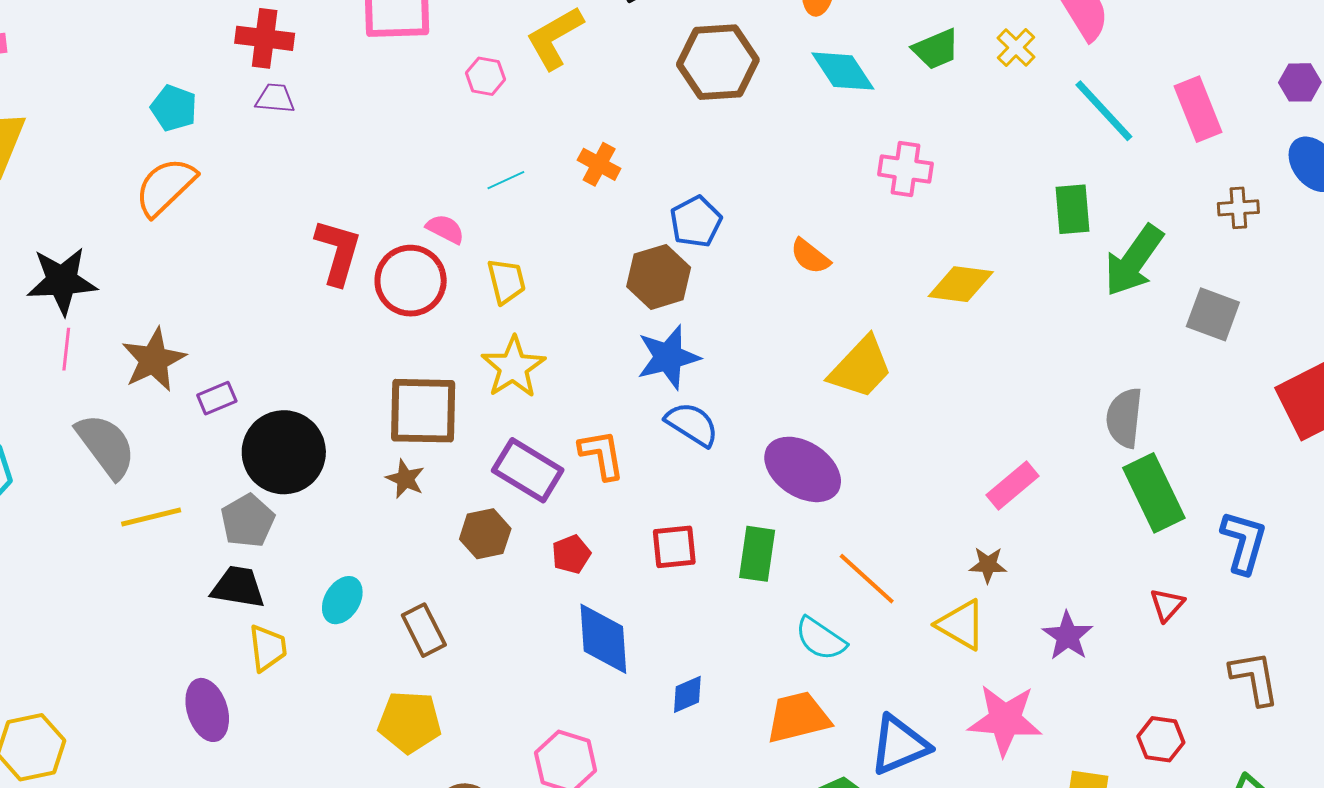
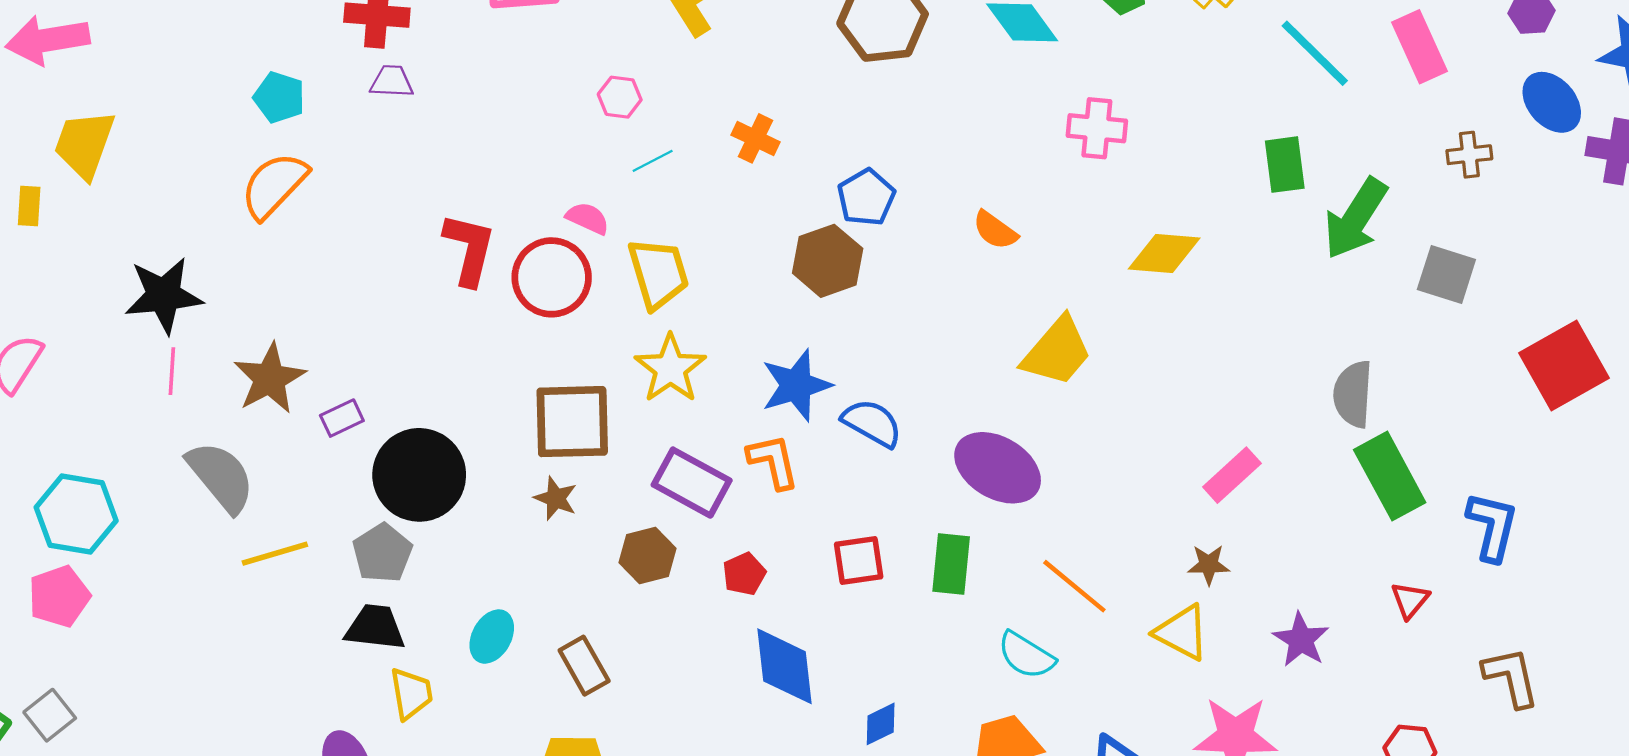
pink hexagon: (485, 76) -> (620, 97), moved
yellow trapezoid: (506, 281) -> (658, 273), size x1.4
blue star: (668, 357) -> (796, 385), moved

